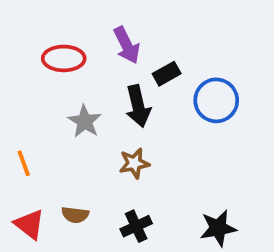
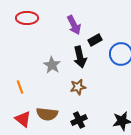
red ellipse: (64, 58) -> (27, 18), moved
brown semicircle: (75, 215) -> (47, 114), size x1.5

